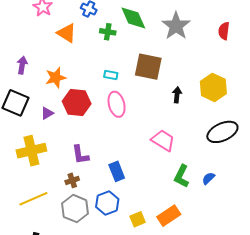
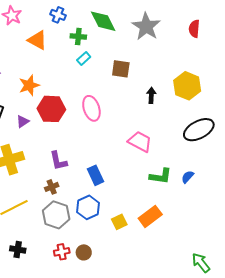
brown square: (148, 67) -> (121, 69), size x0.7
cyan rectangle: (111, 75) -> (84, 58), moved, turned -48
green L-shape: (181, 176) -> (161, 176), turned -105

